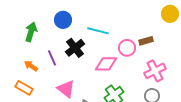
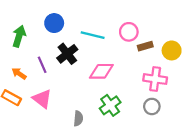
yellow circle: (170, 14) -> (172, 50), moved
pink circle: (127, 48) -> (129, 32), moved
pink cross: (155, 71) -> (155, 79), turned 35
pink triangle: (66, 89) -> (42, 99), moved

